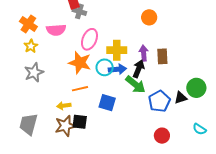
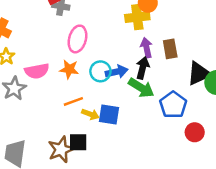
pink semicircle: (56, 30) -> (37, 71), moved
yellow cross: (117, 50) -> (137, 17), moved
orange star: (80, 63) -> (69, 69), size x0.7
black triangle: (181, 98) -> (199, 73), moved, size x1.5
yellow arrow: (64, 106) -> (90, 114), moved, turned -144
red circle: (162, 136) -> (195, 132), moved

